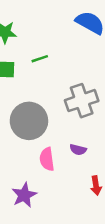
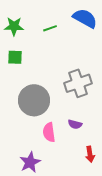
green line: (40, 59) -> (50, 28), moved

